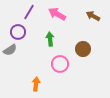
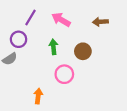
brown arrow: (93, 16) -> (100, 22), turned -32
brown circle: (83, 49) -> (83, 51), moved

